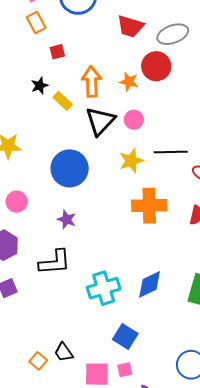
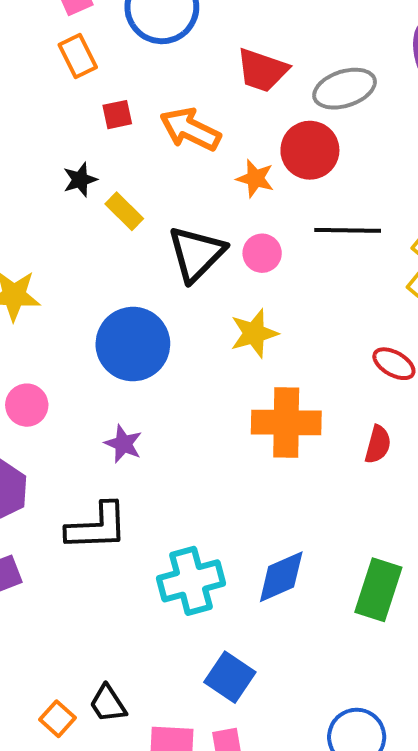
orange arrow: (92, 82) -> (190, 129), moved, turned -64
black line: (171, 152) -> (348, 230), moved

